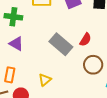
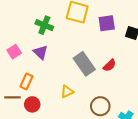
brown circle: (93, 65) -> (100, 106), moved
yellow triangle: (45, 80) -> (67, 92), moved

